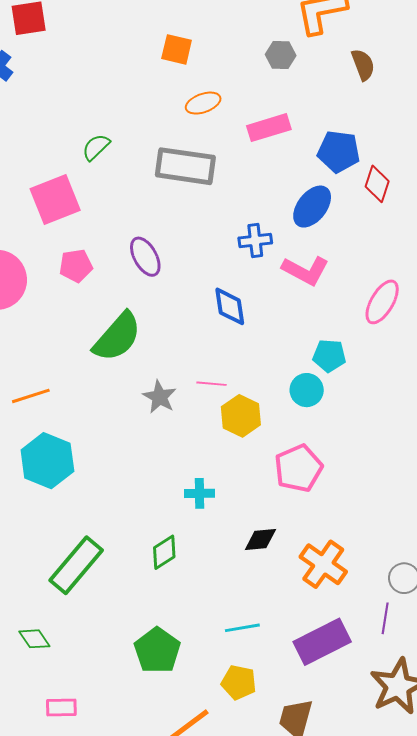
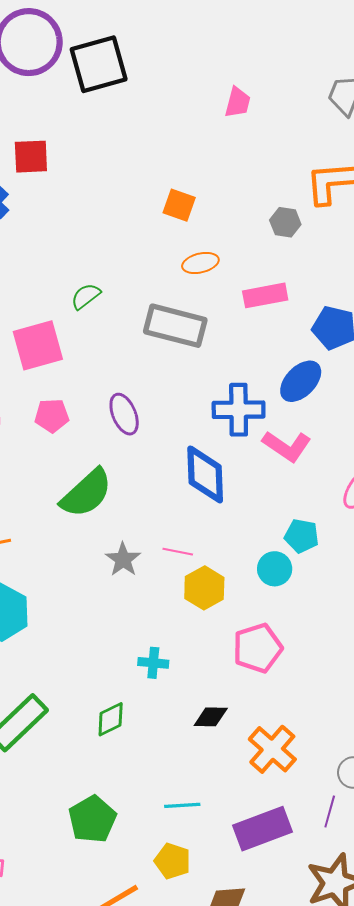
blue cross: (255, 240) -> (239, 410), size x1.5
blue diamond: (230, 306) -> (205, 474), size x1.4

